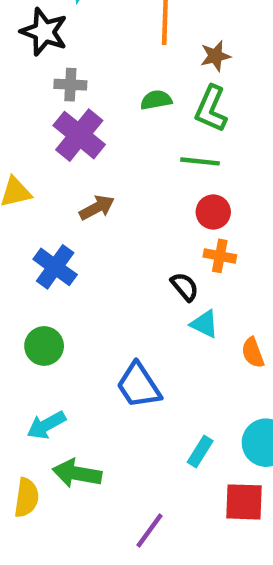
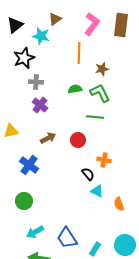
black star: (44, 32) -> (24, 58), turned 30
green L-shape: (211, 109) -> (100, 93), turned 130
purple cross: (79, 135) -> (40, 105), size x0.7
red circle: (213, 212) -> (78, 140), moved
blue trapezoid: (139, 386) -> (67, 238), moved
cyan arrow: (46, 425) -> (35, 232), moved

